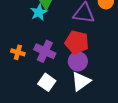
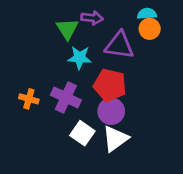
cyan star: (39, 12) -> (80, 58), moved, turned 30
white square: (47, 82) -> (82, 133), moved

